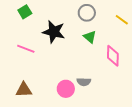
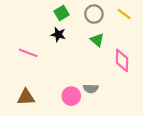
green square: (25, 12) -> (62, 13), moved
yellow line: (122, 20) -> (124, 14), moved
black star: (54, 32) -> (58, 35), size x0.6

